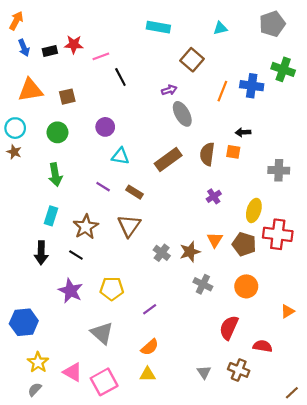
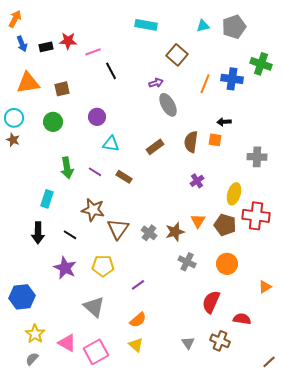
gray pentagon: (272, 24) -> (234, 27), moved
brown rectangle: (168, 159) -> (155, 147), size x0.7
green arrow: (55, 175) -> (67, 168), moved
brown triangle: (129, 226) -> (118, 229), moved
brown star: (86, 227) -> (93, 210), moved, turned -30
yellow triangle: (148, 374) -> (136, 345), turned 42

